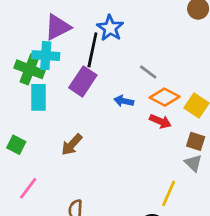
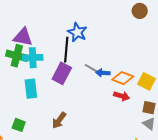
purple triangle: (58, 27) -> (23, 37), moved, turned 45
green cross: (29, 69) -> (17, 56), moved
gray line: (148, 72) -> (91, 68), moved
blue arrow: (124, 101) -> (103, 73), moved

